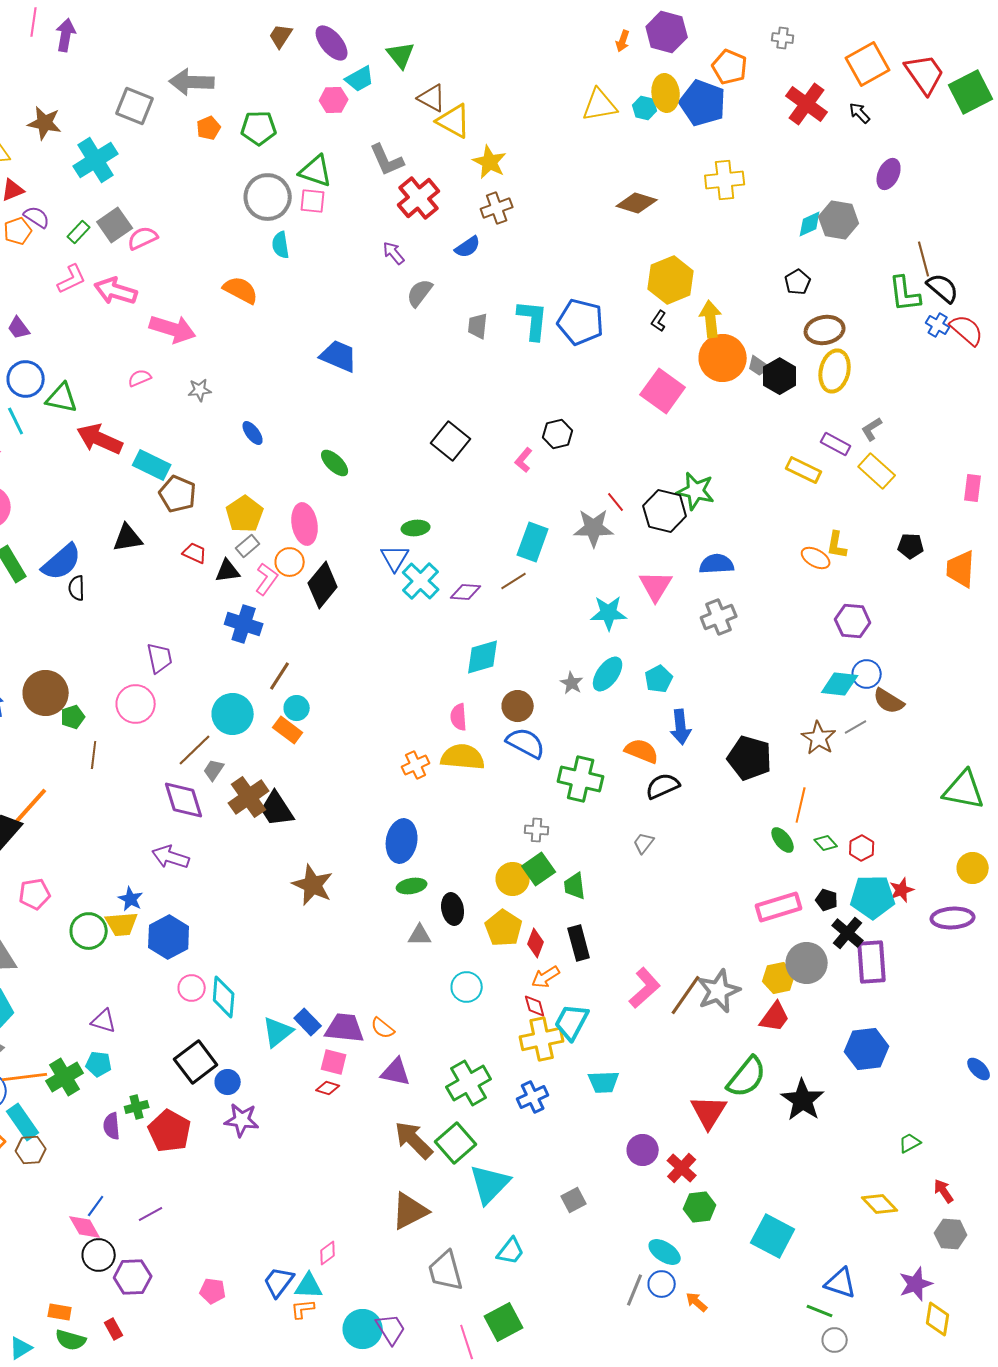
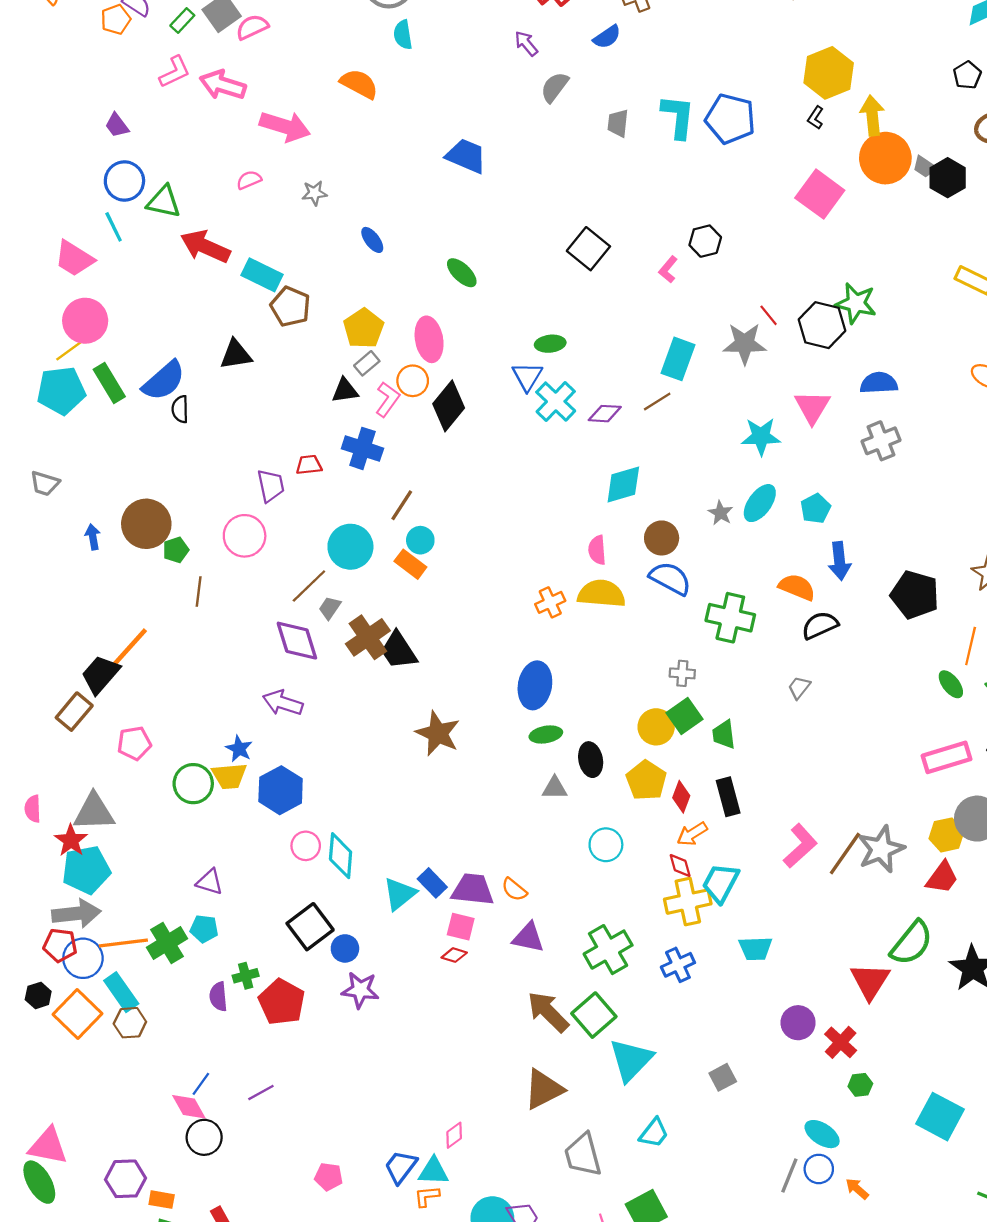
red trapezoid: (195, 553) -> (309, 465), moved, turned -30
green hexagon: (700, 1207) -> (860, 1085), size x0.7
purple hexagon: (133, 1277) -> (126, 1179), moved

